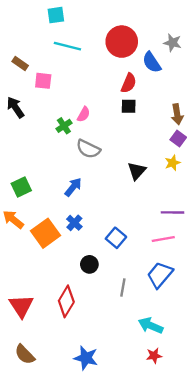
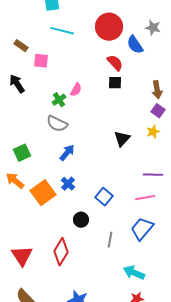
red semicircle: (129, 83) -> (115, 63), turned -66
gray semicircle: (88, 149) -> (57, 124), moved

